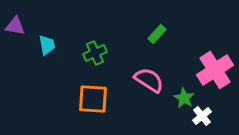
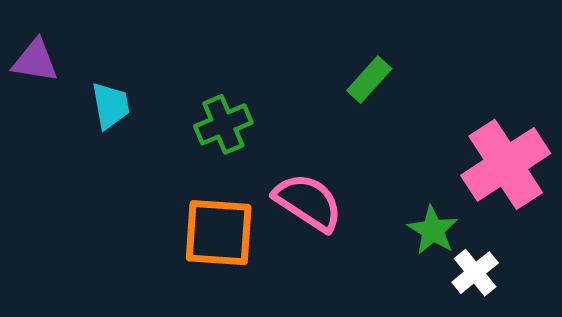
pink semicircle: (149, 80) -> (308, 202), moved

